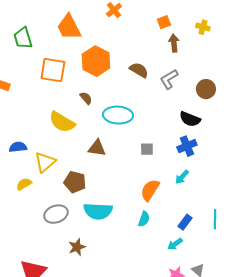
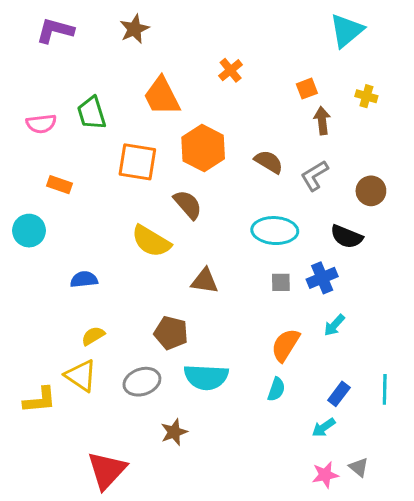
brown semicircle: (86, 98) -> (188, 205), size x1.5
cyan ellipse: (118, 115) -> (275, 231), moved
blue cross: (187, 146) -> (322, 278), moved
yellow triangle: (45, 162) -> (81, 376), moved, turned -45

